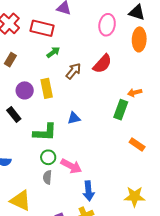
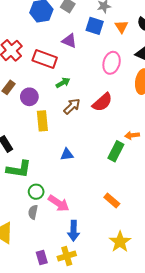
green arrow: (53, 52) -> (63, 83), moved
purple circle: (25, 90) -> (29, 97), moved
green L-shape: (45, 132) -> (19, 169), moved
orange rectangle: (137, 145) -> (112, 201), moved
yellow star: (135, 197) -> (120, 242), turned 30

